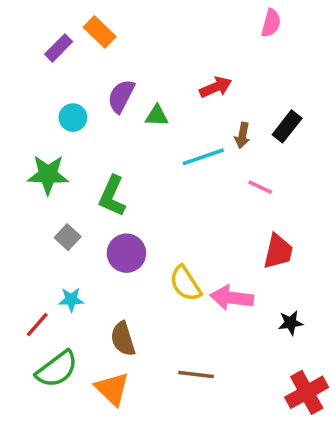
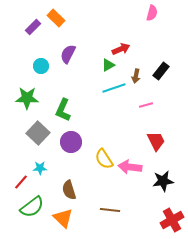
green triangle: (157, 116) -> (108, 65), moved, turned -32
pink line: (260, 187) -> (146, 105), turned -40
gray square: (68, 237) -> (38, 133), size x1.6
red trapezoid: (278, 251) -> (156, 141), turned -40
black star: (291, 323) -> (163, 181), size x1.5

